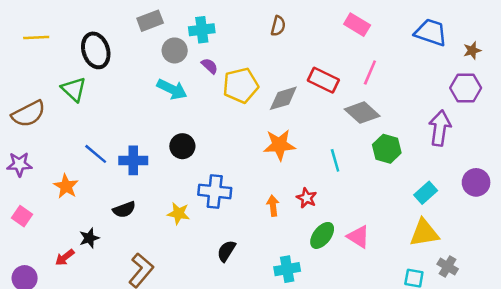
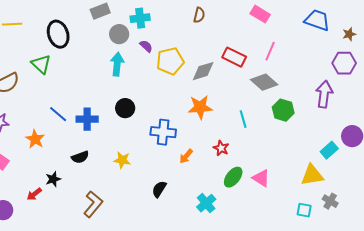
cyan arrow: (172, 89) -> (117, 64), turned -110
blue cross: (215, 191) -> (163, 132), moved
cyan rectangle: (426, 193) -> (329, 150), moved
orange arrow: (273, 206) -> (186, 156), moved, turned -133
cyan cross: (287, 269) -> (206, 203), turned -30

